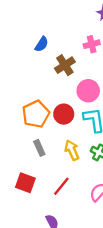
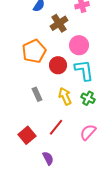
orange pentagon: (36, 114) -> (34, 51), moved
red square: (25, 183) -> (27, 135), moved, turned 30

